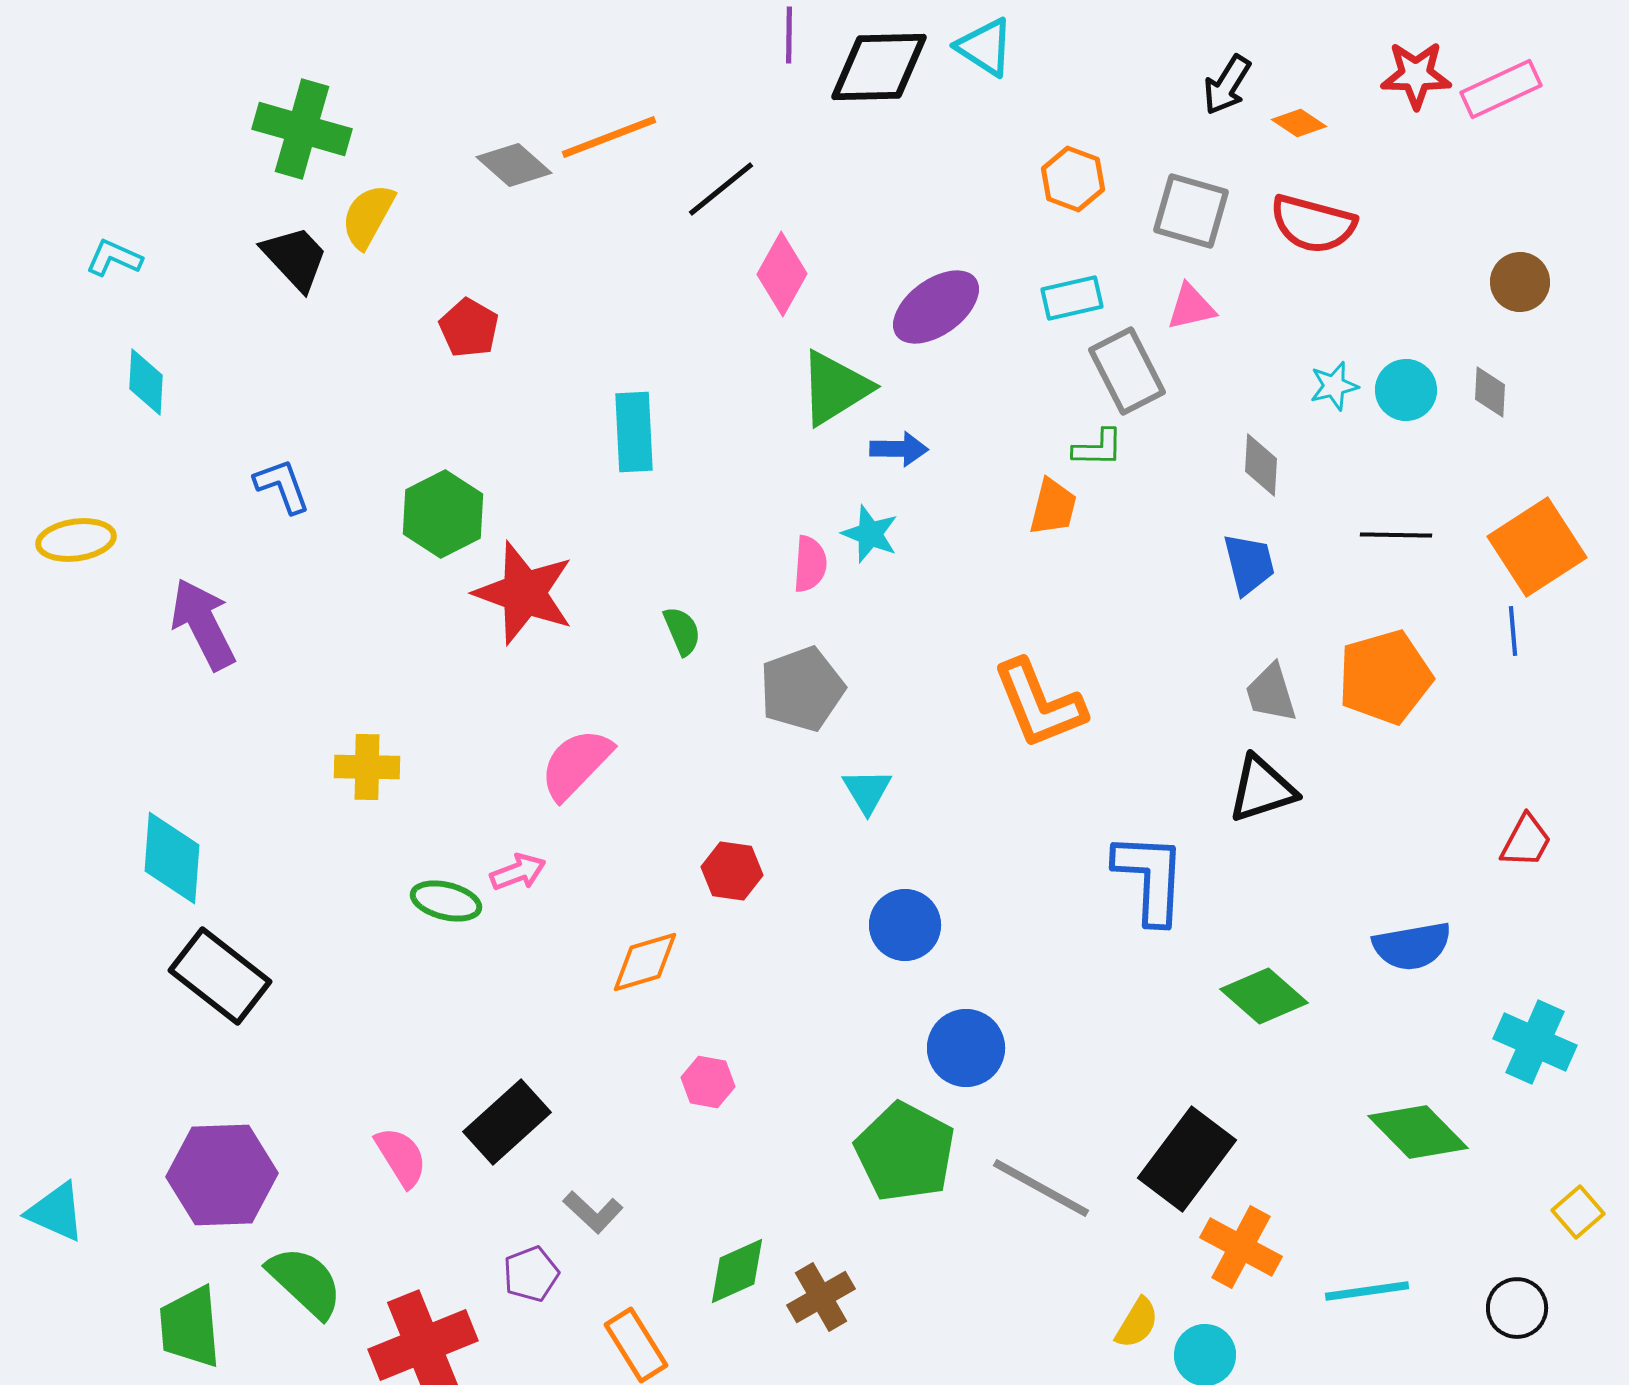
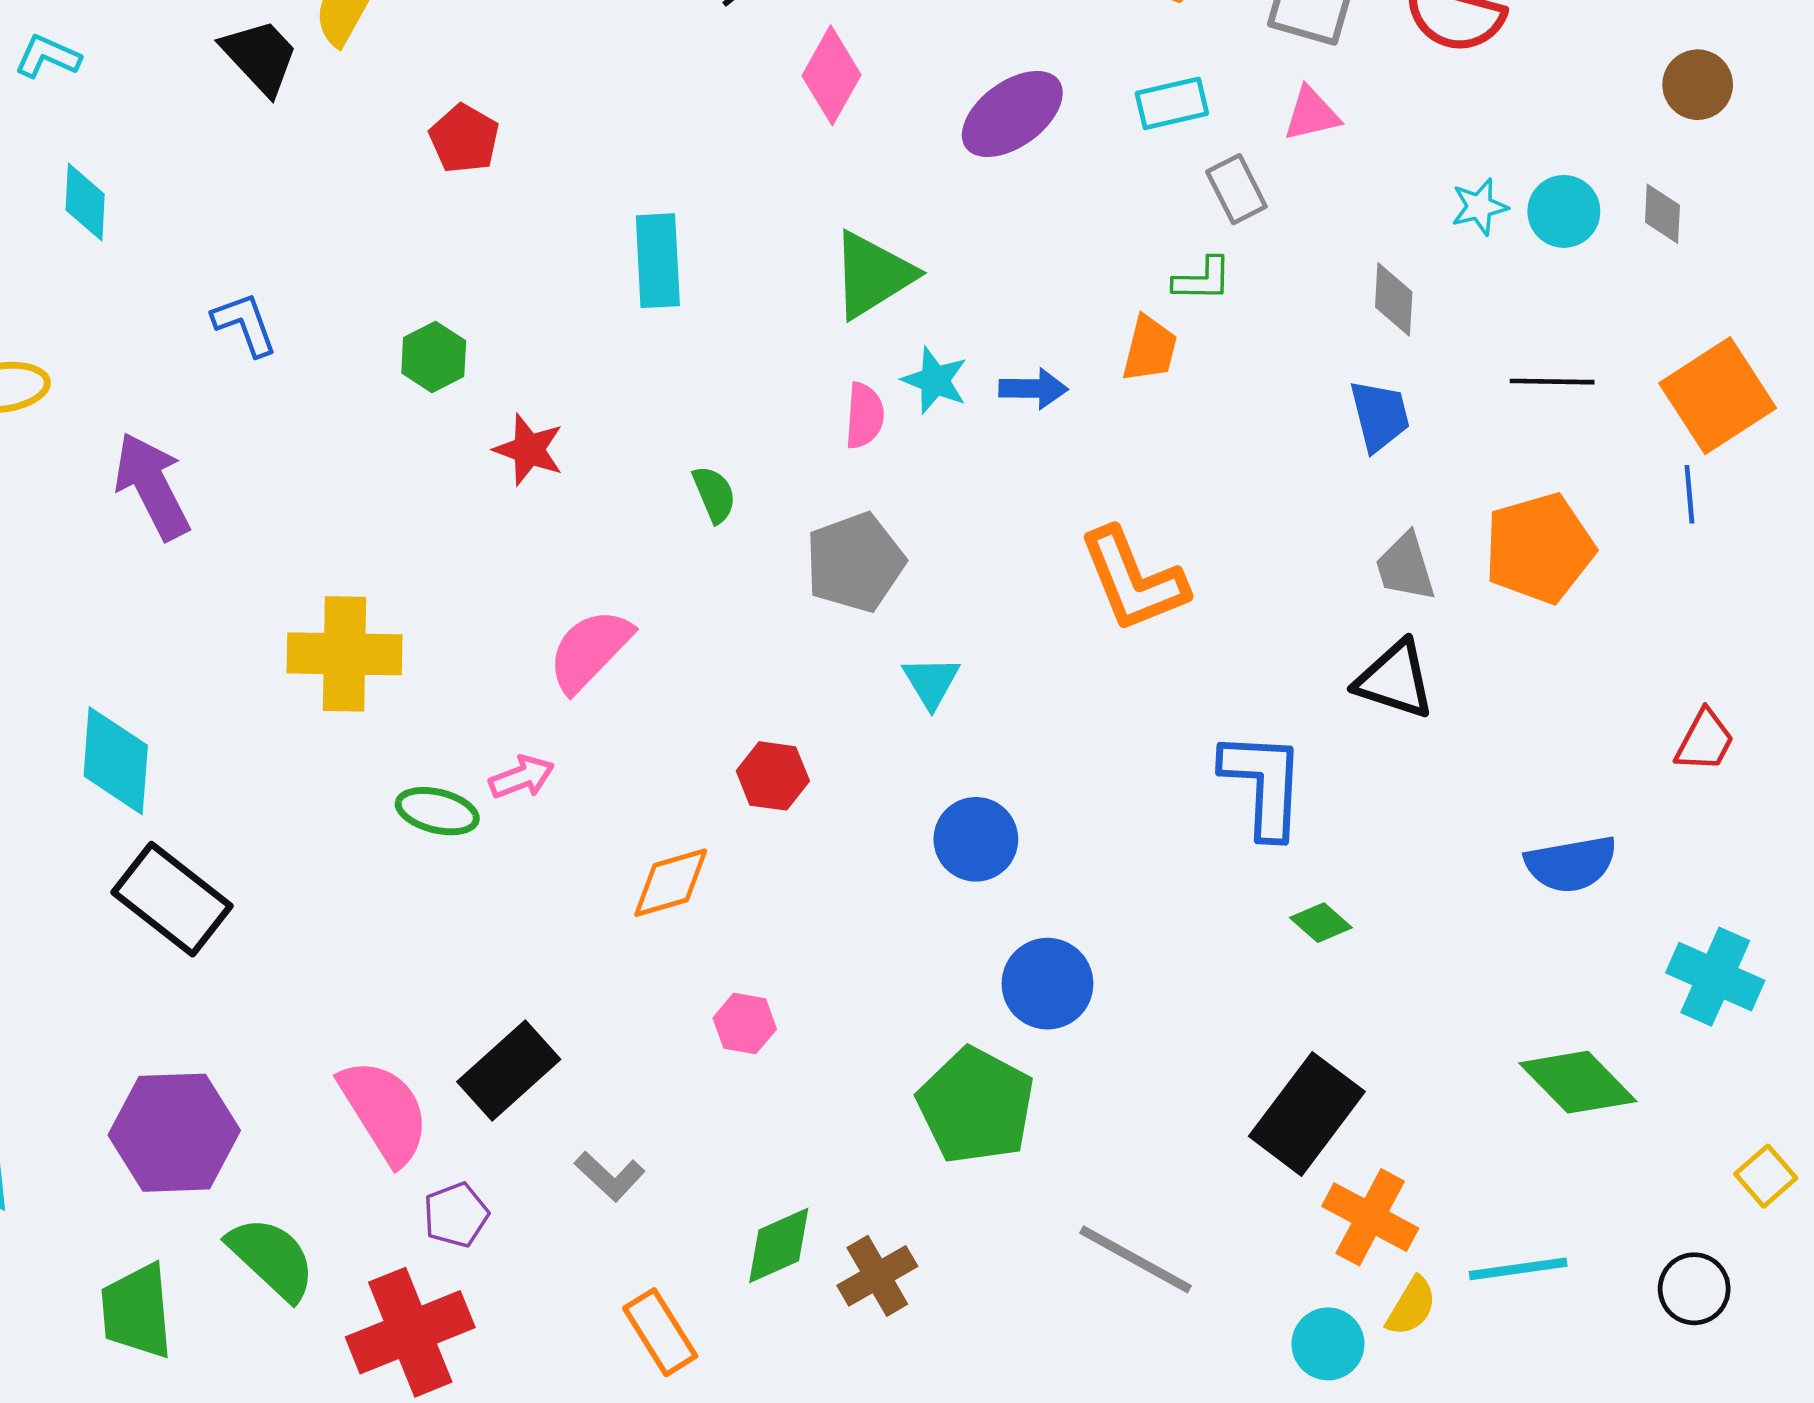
gray rectangle: (1127, 371) -> (1236, 189), size x0.7
green triangle: (835, 388) -> (873, 275), moved
blue arrow: (899, 449) -> (1033, 389), moved
green hexagon: (443, 514) -> (434, 357), size x0.7
red star: (524, 593) -> (529, 450), size x0.6
yellow cross: (367, 767) -> (344, 654), size x1.5
black triangle: (1262, 789) -> (1395, 680), turned 36
green diamond: (1264, 996) -> (1321, 923), moved, size x0.6
pink semicircle: (401, 1157) -> (384, 1112), size x1.5
gray line: (1041, 1188) -> (1135, 1259), moved
purple pentagon: (531, 1274) -> (456, 1215), moved
yellow semicircle: (1137, 1323) -> (1411, 1306), moved

